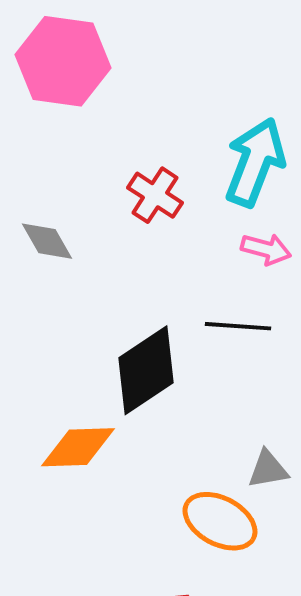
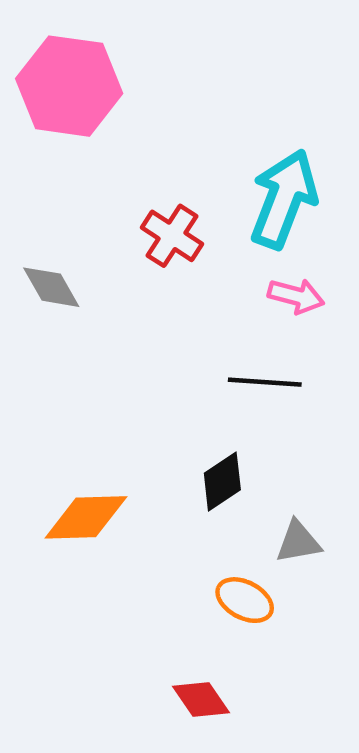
black diamond: (146, 370) -> (222, 482), moved, size x0.6
orange ellipse: (220, 521) -> (245, 600), size x0.7

